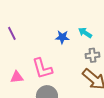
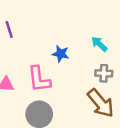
blue star: (62, 37) -> (61, 54), moved

